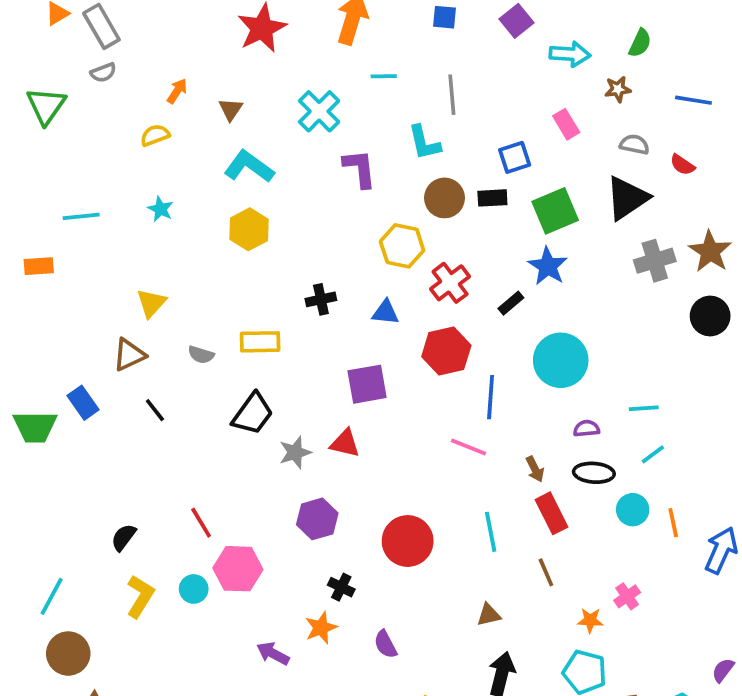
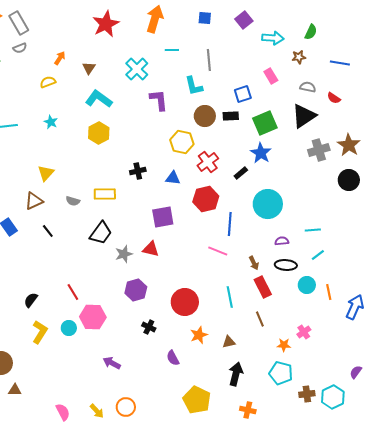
orange star: (321, 628) -> (199, 335), moved

